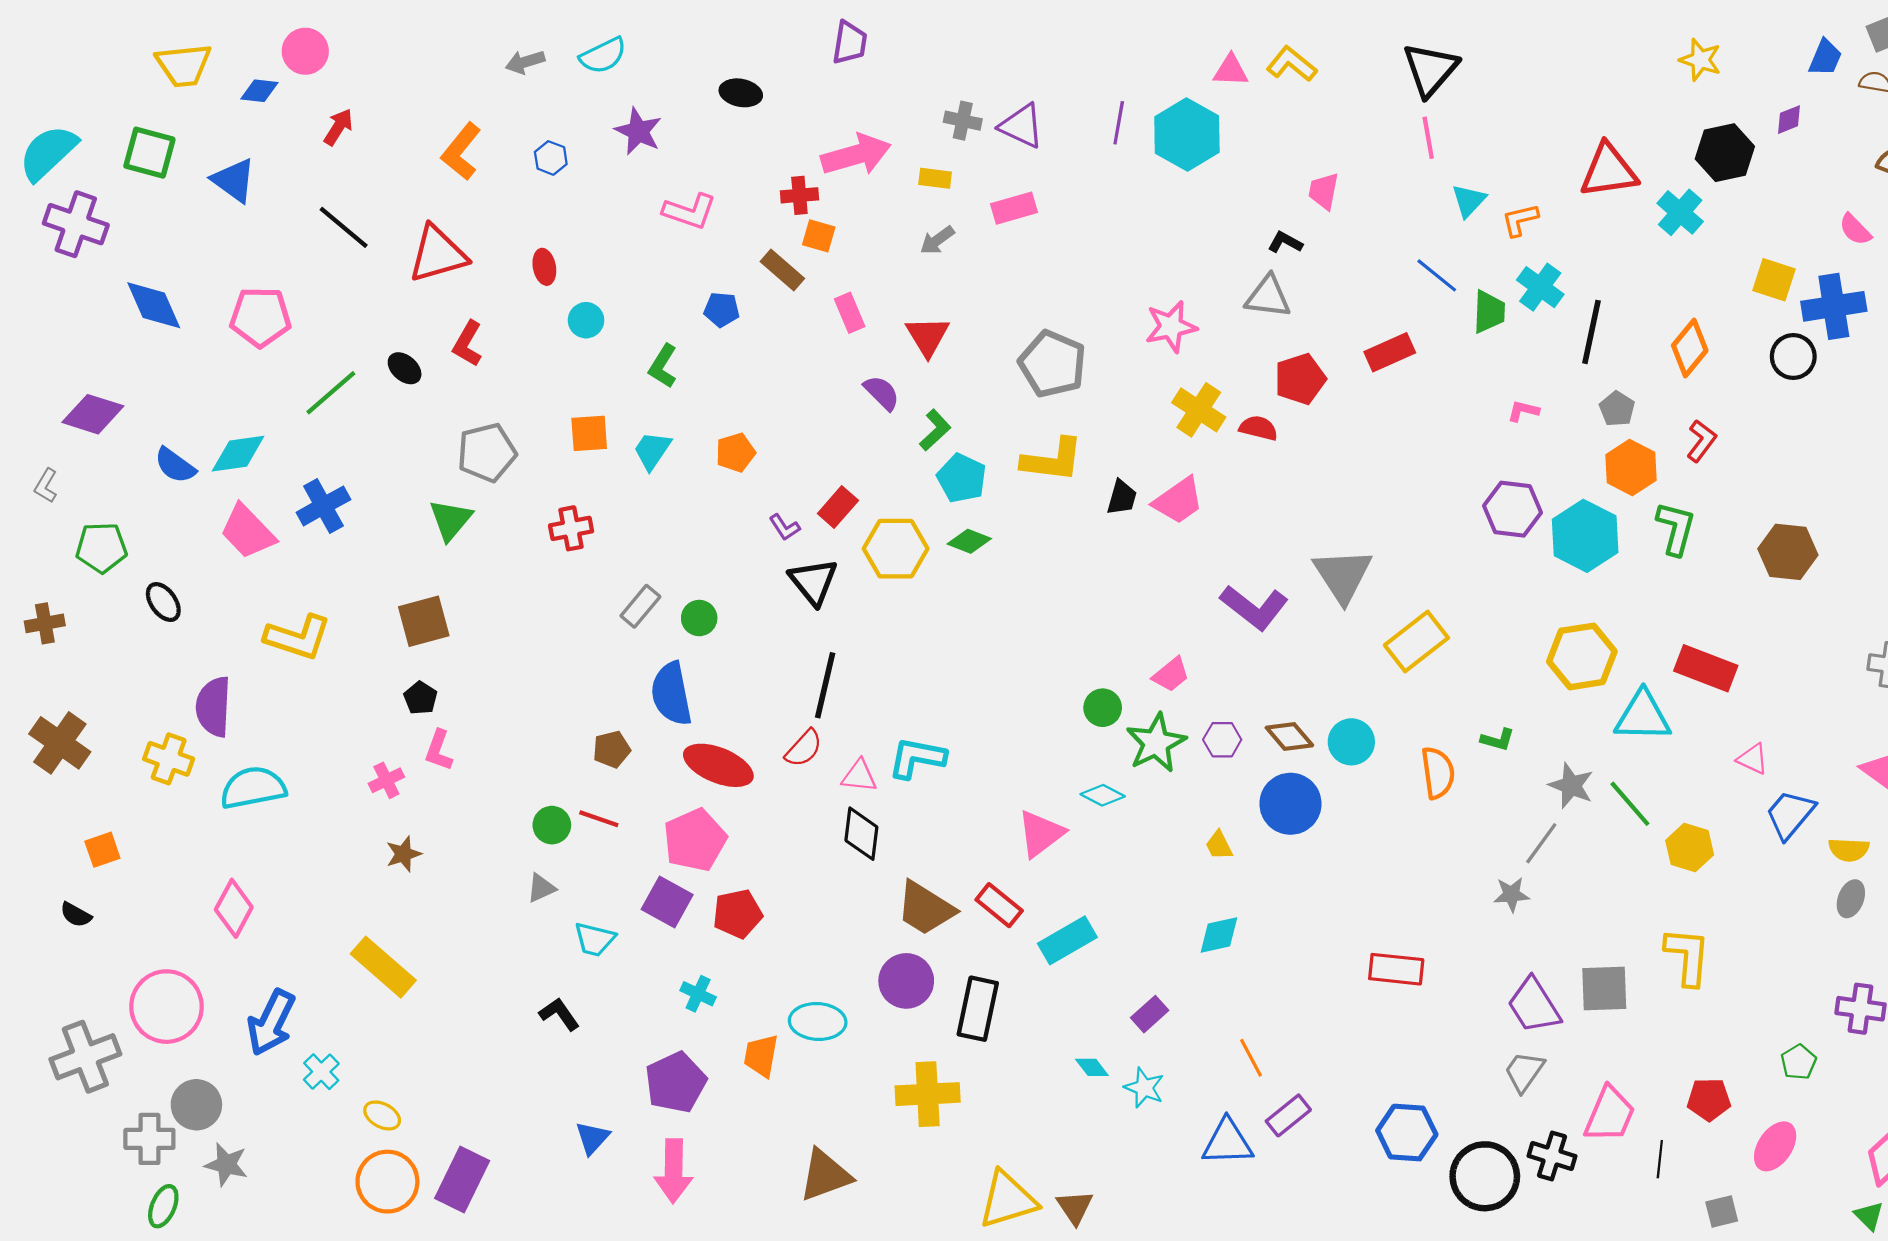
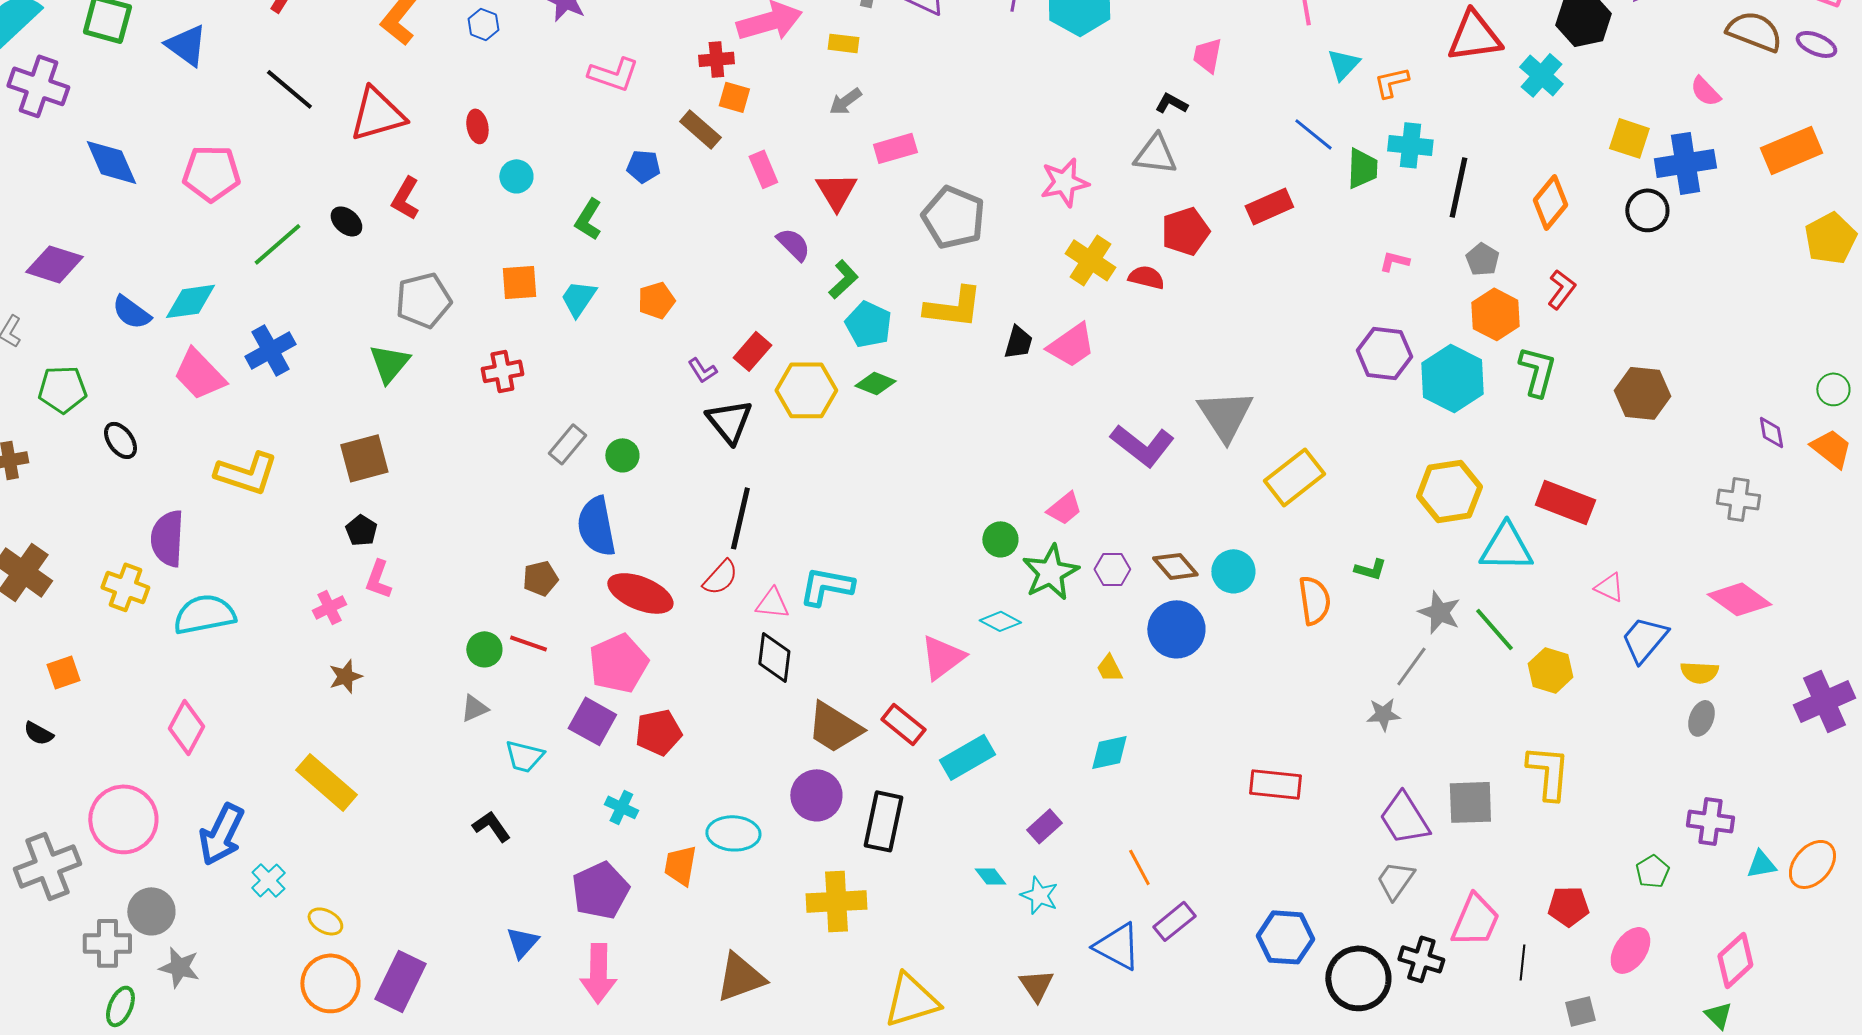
pink rectangle: (1014, 208) -> (895, 148), moved
cyan cross: (1540, 287) -> (1410, 145), turned -30
blue triangle: (1228, 1142) -> (1117, 946), turned 30
brown triangle: (1075, 1207) -> (1036, 985), moved

